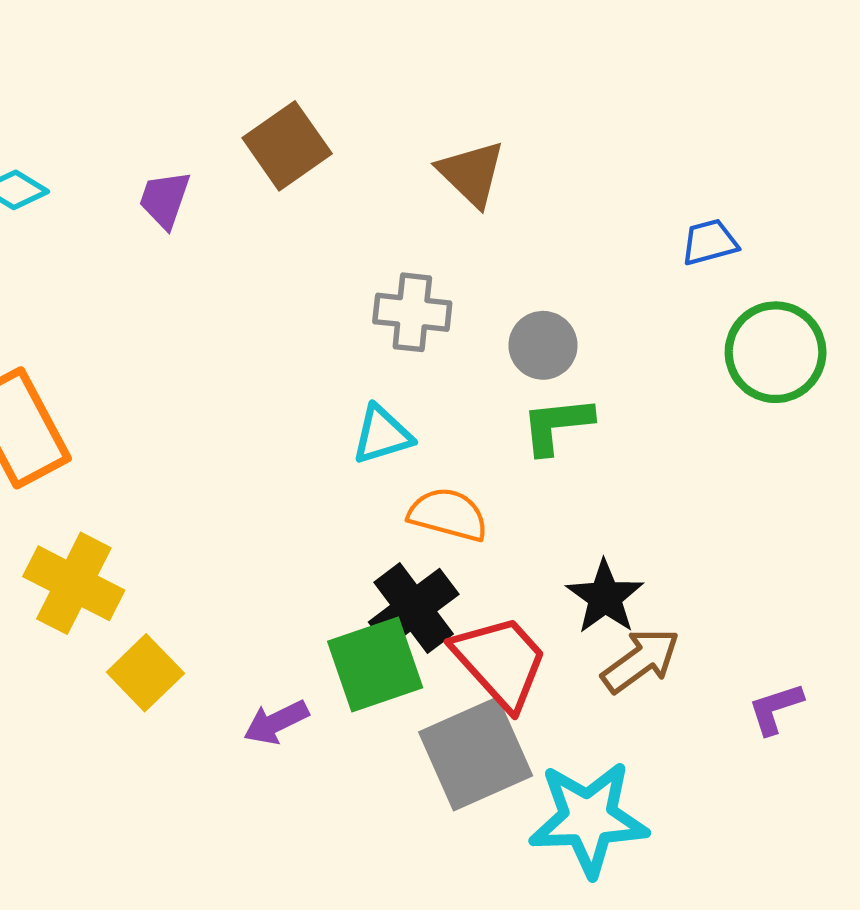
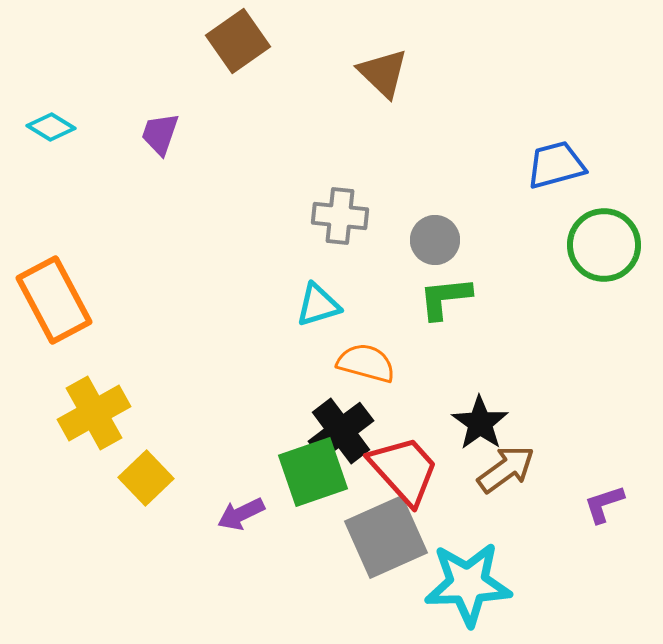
brown square: (287, 146) -> (238, 41), moved
brown triangle: (471, 173) -> (383, 73), moved
blue trapezoid: (709, 242) -> (556, 165), size x1.4
yellow cross: (74, 583) -> (94, 413), turned 34

